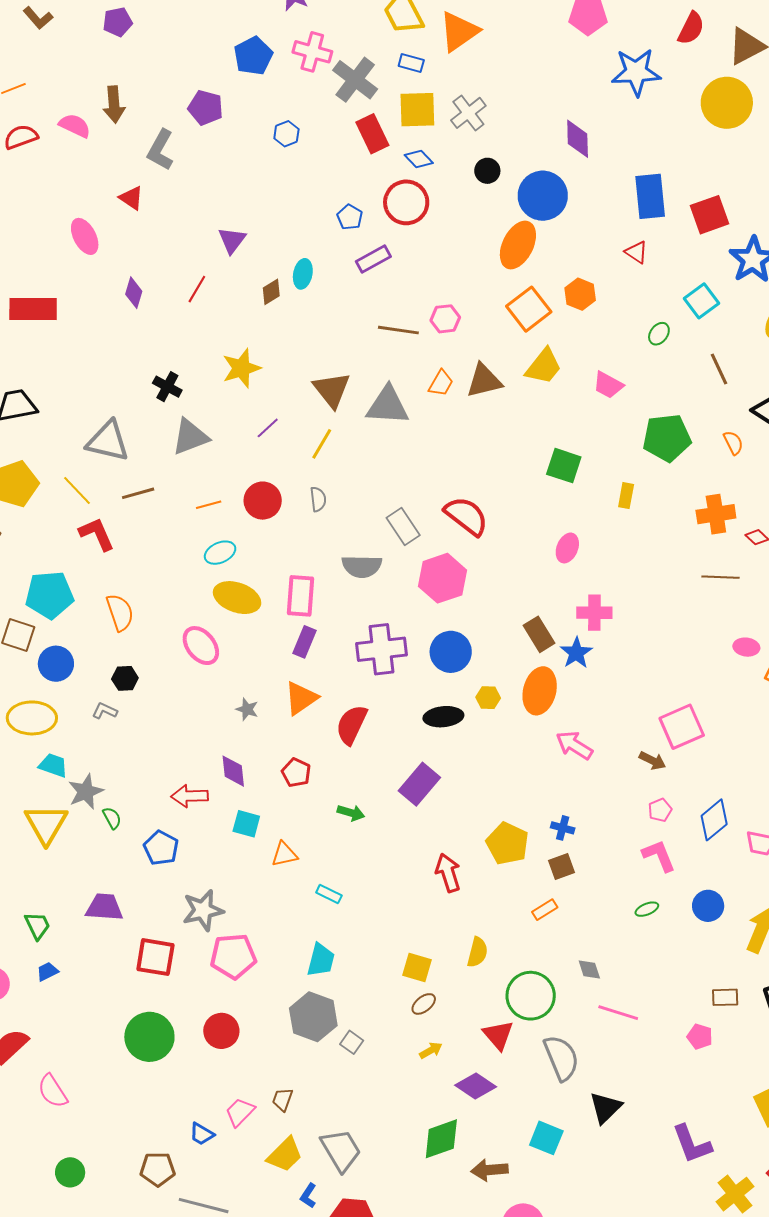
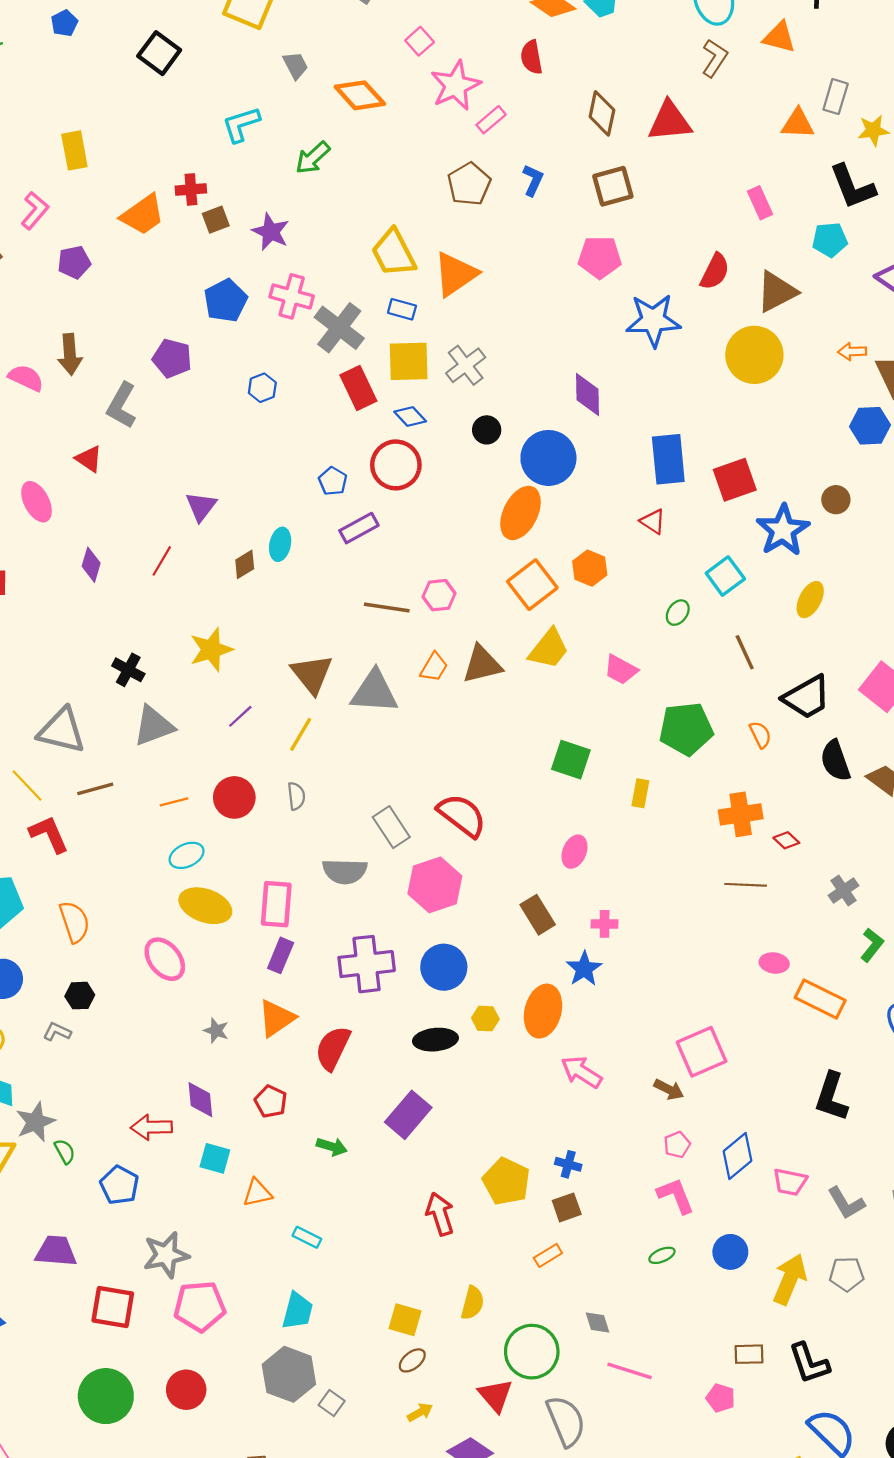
pink cross: (594, 613) -> (605, 924), size x0.7
brown rectangle: (539, 634) -> (538, 915), moved

